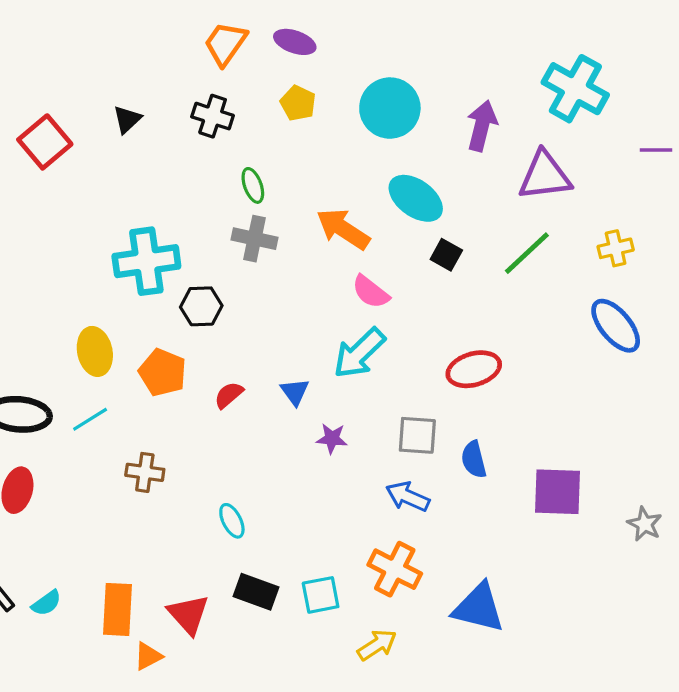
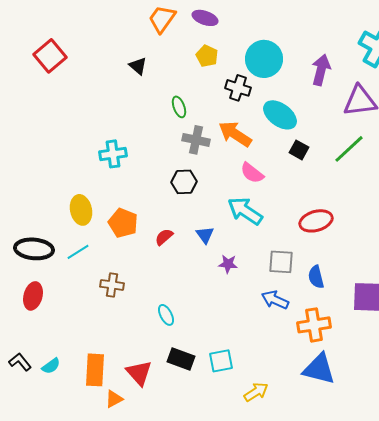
black cross: (213, 116) -> (238, 88), moved
black triangle: (127, 119) -> (138, 66), moved, turned -36
red square: (45, 142) -> (50, 56), moved
gray cross: (254, 239) -> (196, 140), moved
cyan cross: (146, 261) -> (113, 154), size x0.7
black hexagon: (201, 306) -> (184, 182), moved
cyan arrow: (359, 353) -> (245, 211), turned 78
orange cross: (395, 569) -> (314, 325), moved, turned -36

